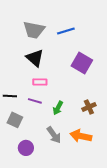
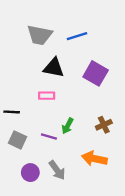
black triangle: (35, 58) -> (54, 68), moved, turned -30
purple line: (35, 101) -> (49, 136), moved
gray arrow: (54, 135) -> (57, 170), moved

